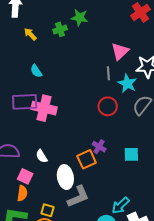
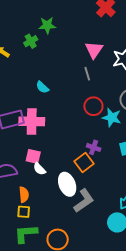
cyan semicircle: (36, 71) -> (42, 87), moved
cyan star: (127, 83) -> (112, 117), moved
pink square: (25, 176) -> (33, 156), moved
orange semicircle: (22, 193) -> (24, 195), moved
yellow square: (48, 210) -> (24, 212), moved

